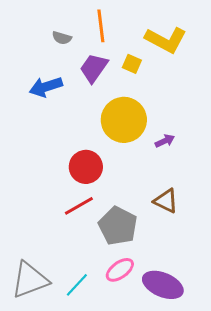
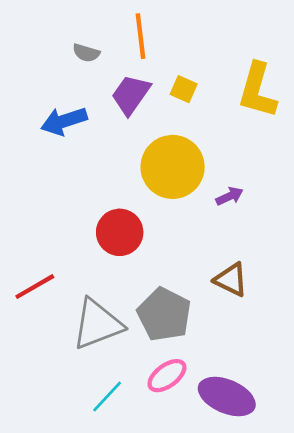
yellow L-shape: (166, 40) -> (257, 90), moved, turned 78
red line: (79, 206) -> (35, 287), moved
gray triangle: (30, 280) -> (97, 324), moved

